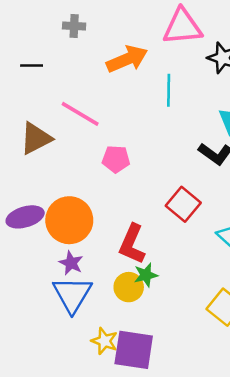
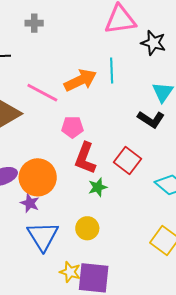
orange arrow: (127, 59) -> (80, 80), moved
red L-shape: (132, 244) -> (85, 158), moved
purple star: (71, 263) -> (30, 203), moved
green star: (146, 275) -> (98, 187), moved

